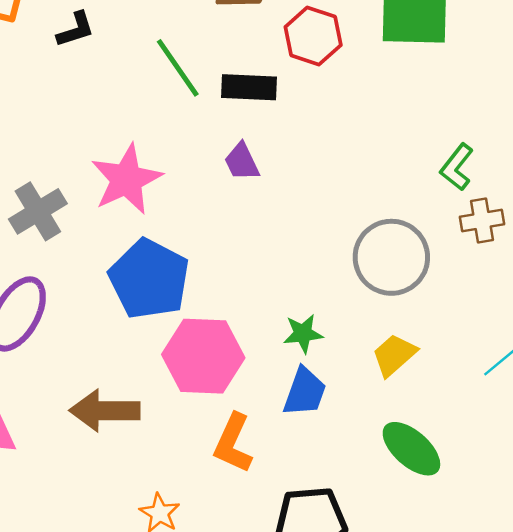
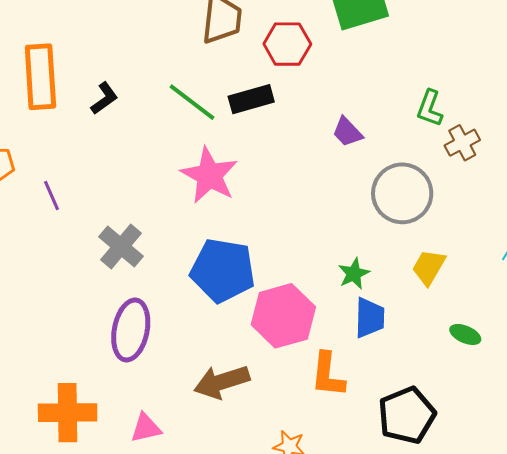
purple trapezoid: (242, 162) -> (347, 132), moved
pink star: (127, 179) -> (209, 175), moved
green ellipse: (411, 449) -> (465, 334), size x0.6

